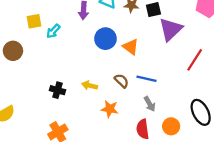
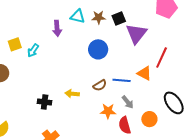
blue circle: (105, 39) -> (98, 49), moved
orange triangle: (131, 47) -> (144, 73), moved
brown semicircle: (122, 81) -> (100, 85), turned 112
orange star: (110, 109) -> (108, 111), moved

